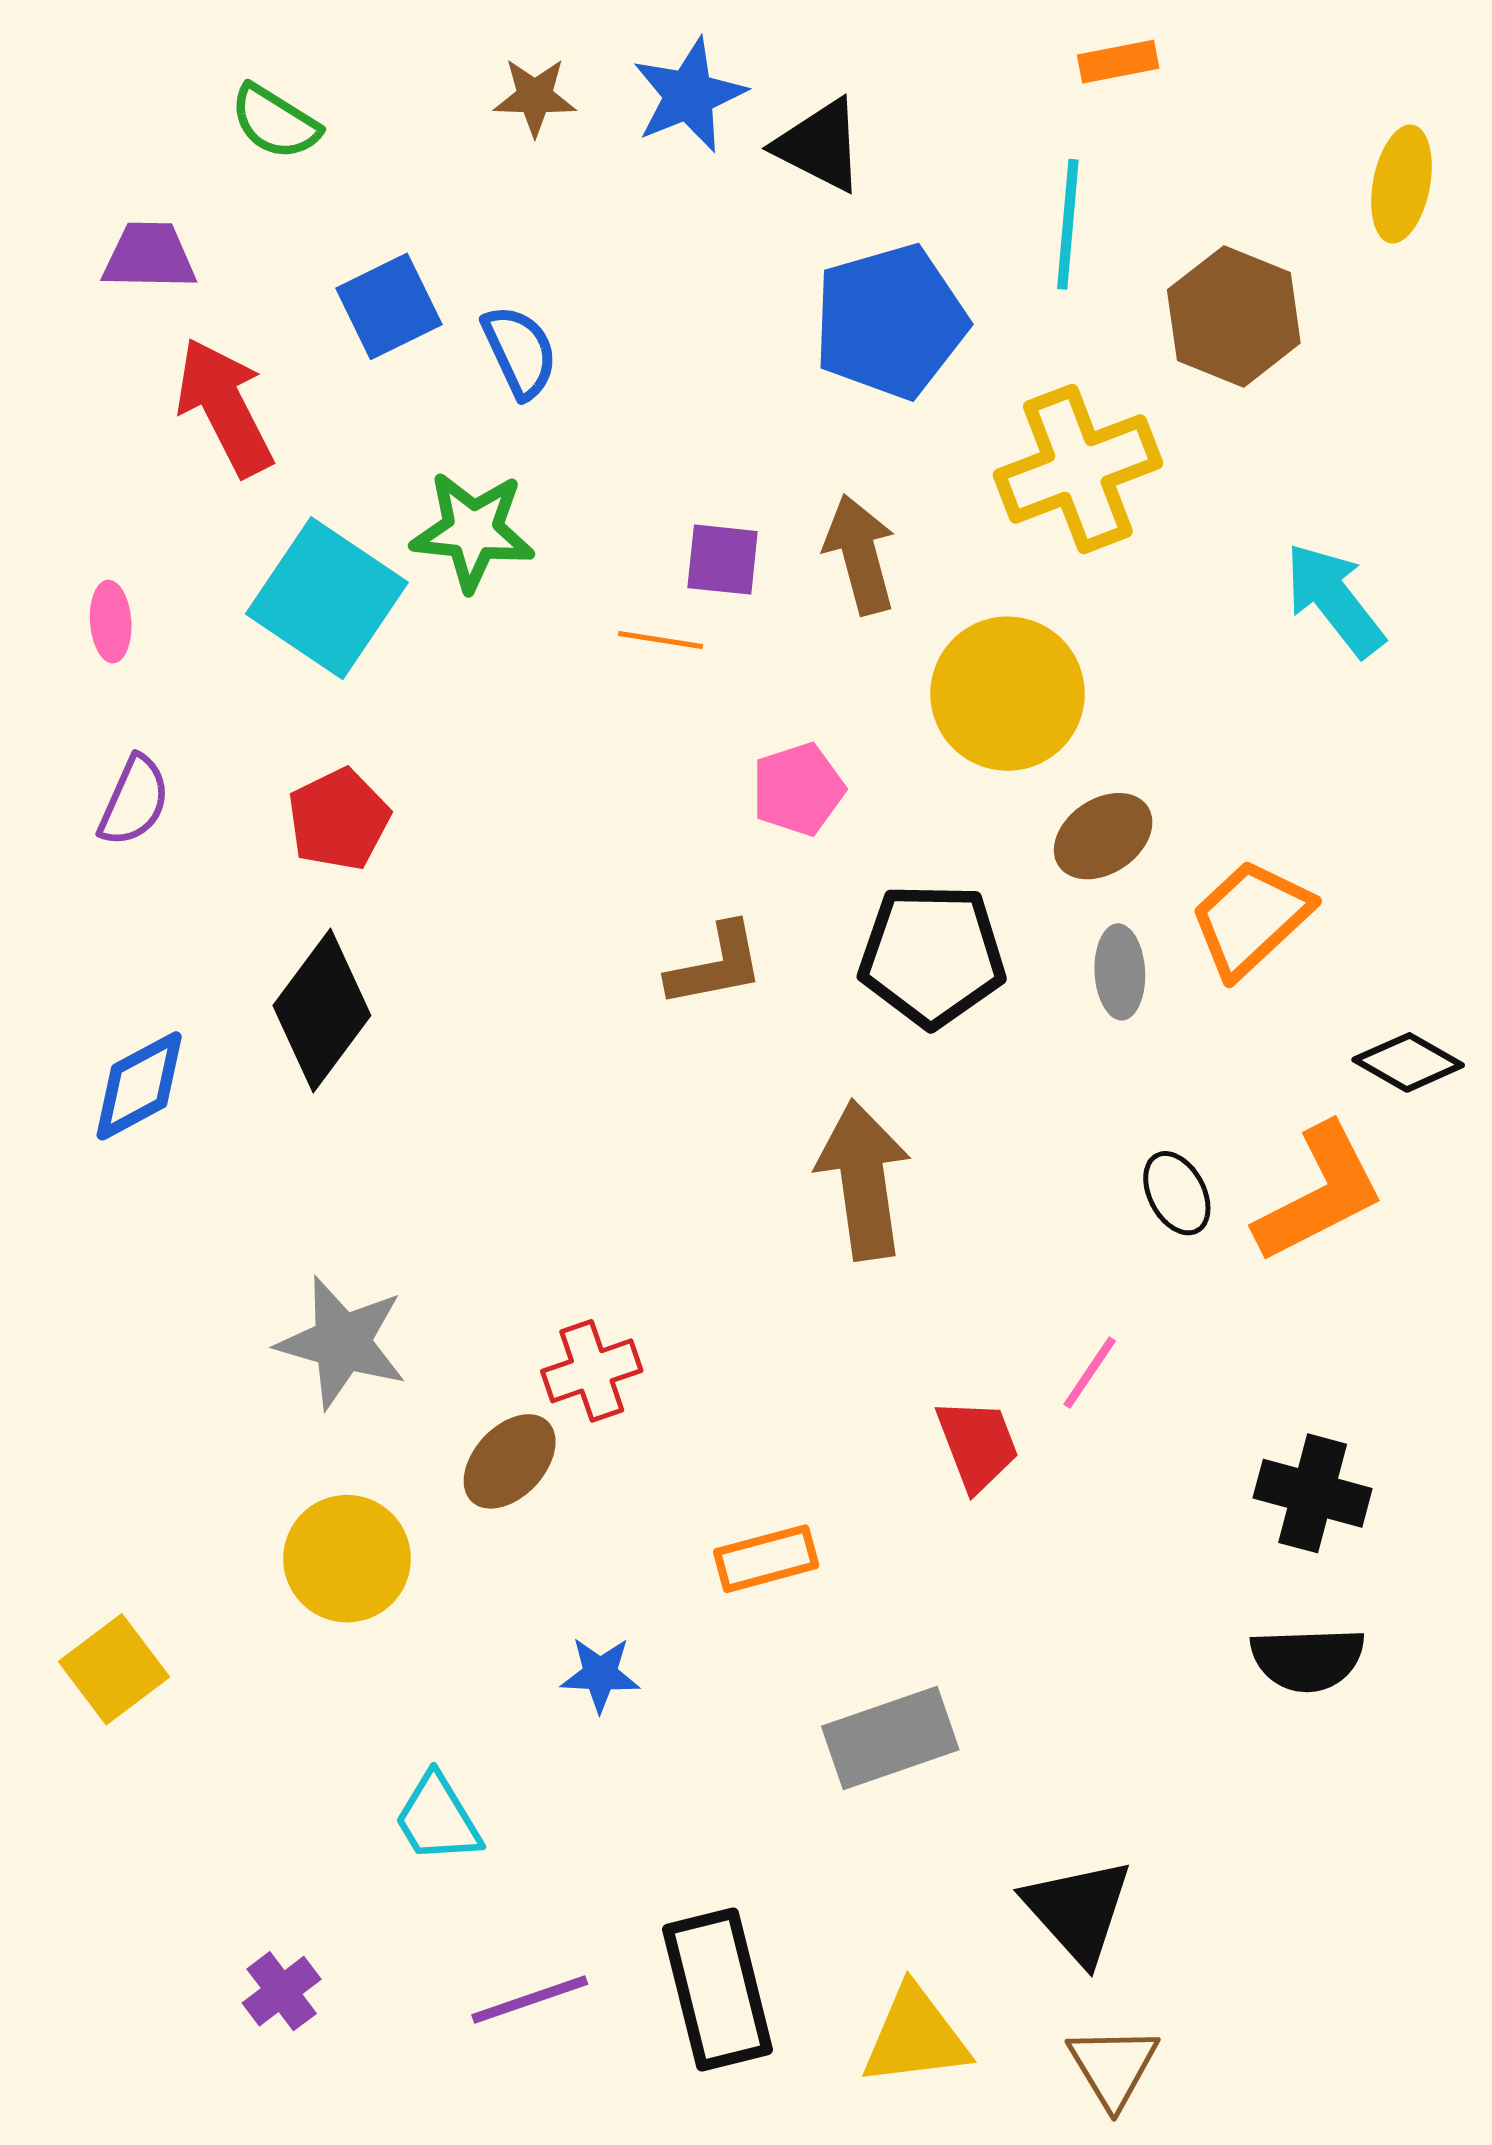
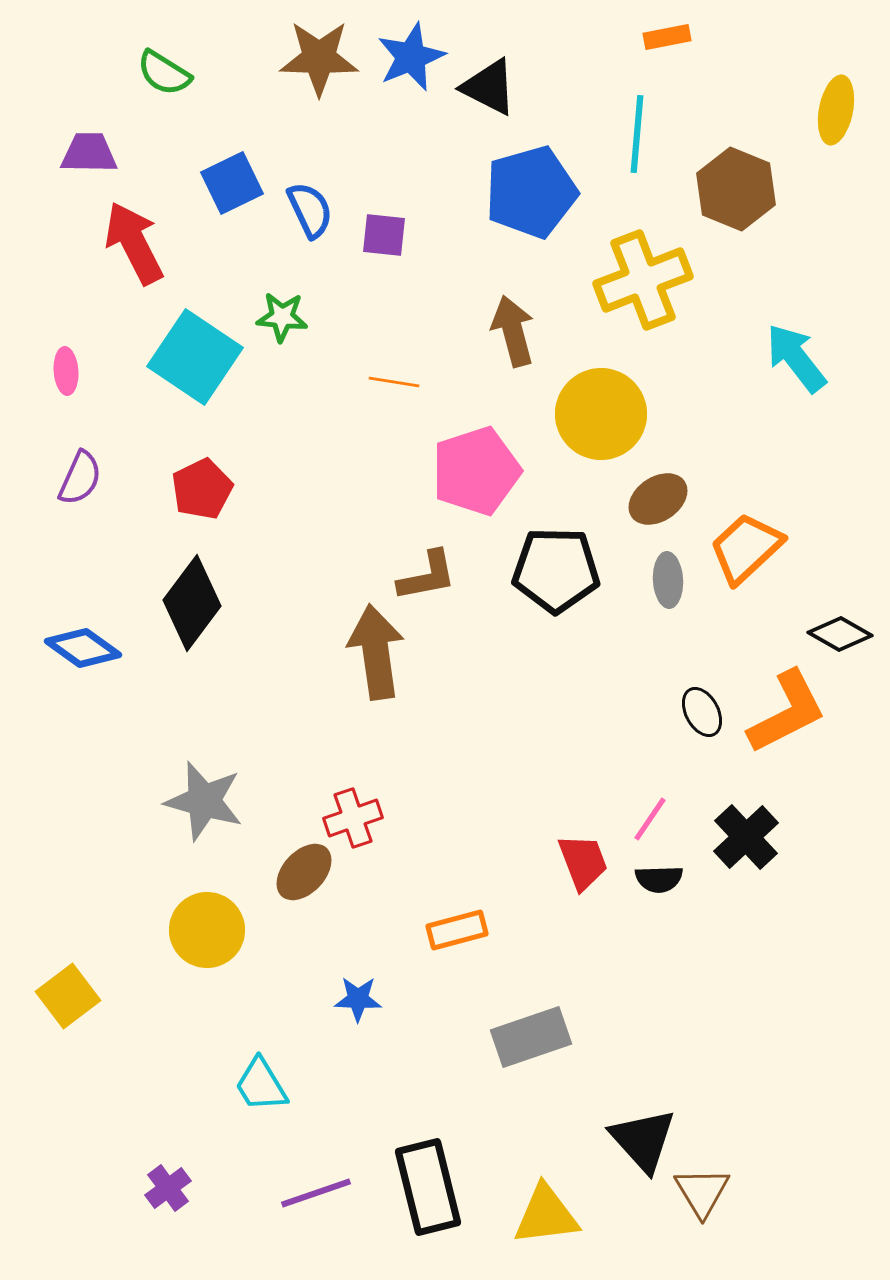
brown star: (535, 97) -> (319, 58), size x1.6
green star: (473, 531) -> (282, 317), size x0.7
purple square: (723, 560) -> (384, 235), moved
pink pentagon: (798, 789) -> (476, 471), size x1.6
blue diamond: (139, 1086) -> (83, 648), turned 64
brown arrow: (863, 1180) -> (376, 652), moved
black cross: (1313, 1493) -> (746, 837), moved, turned 32
black semicircle: (1308, 1659) -> (659, 879), moved, size x0.7
brown triangle: (1113, 2067) -> (702, 1192), moved

